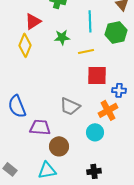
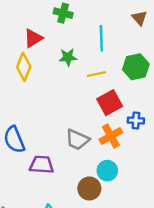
green hexagon: (116, 32) -> (136, 67), moved
red square: (97, 75) -> (110, 103), turned -30
orange cross: (108, 110) -> (111, 136), moved
brown circle: (59, 146) -> (89, 189), moved

